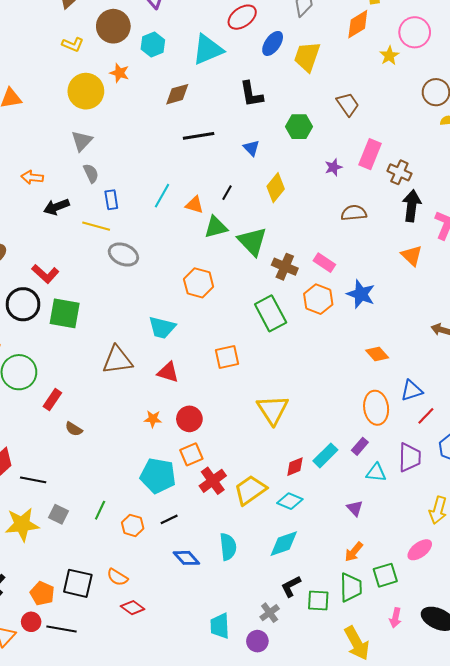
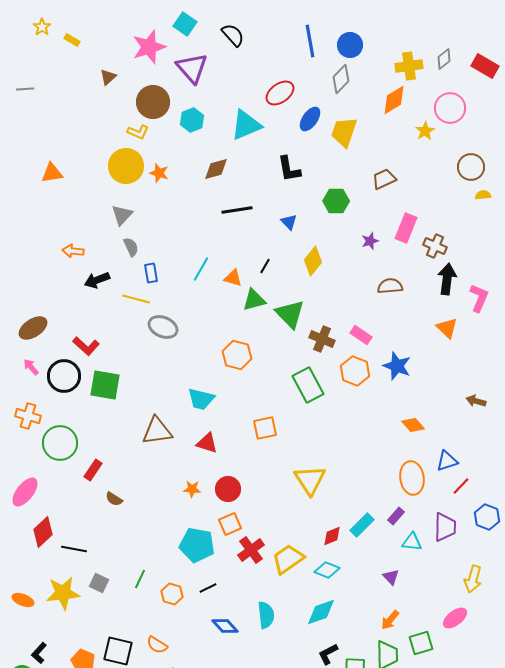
yellow L-shape: (73, 44) -> (138, 132), moved
orange star: (119, 73) -> (159, 173), moved
brown trapezoid: (348, 104) -> (384, 179), turned -80

